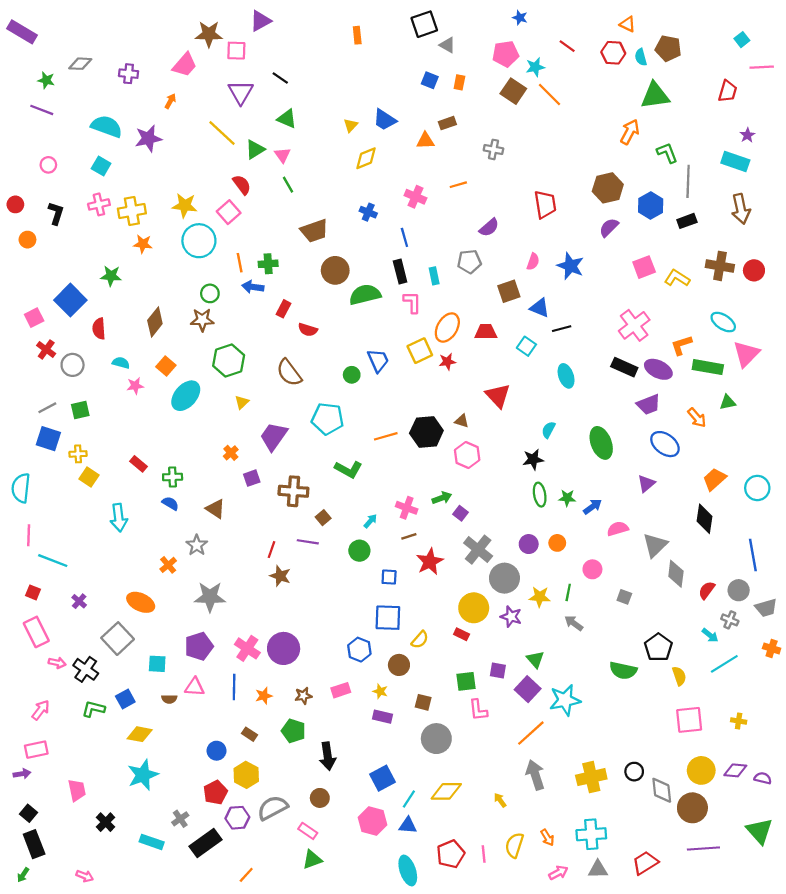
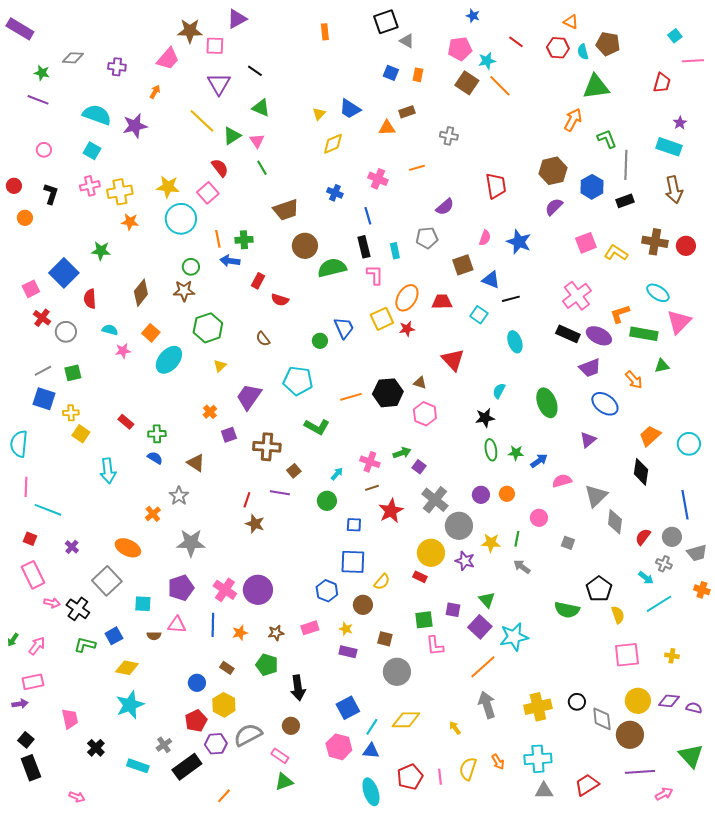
brown semicircle: (289, 373) -> (263, 339), size x0.6
pink arrow: (558, 873) -> (664, 794), moved
green arrow: (23, 875) -> (13, 640), moved

